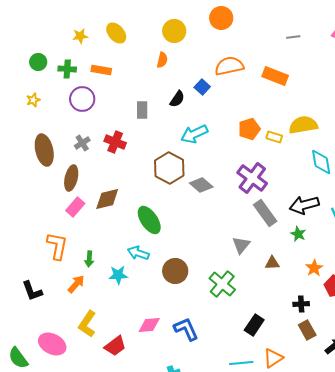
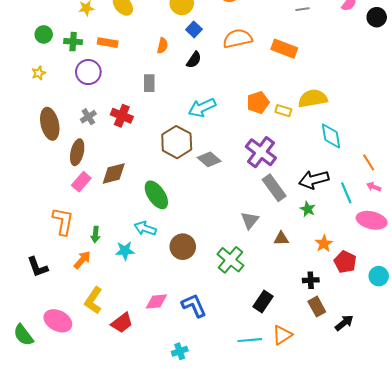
orange semicircle: (162, 60) -> (162, 46), moved
blue square: (202, 87) -> (194, 29), moved
black semicircle: (177, 99) -> (194, 60), moved

